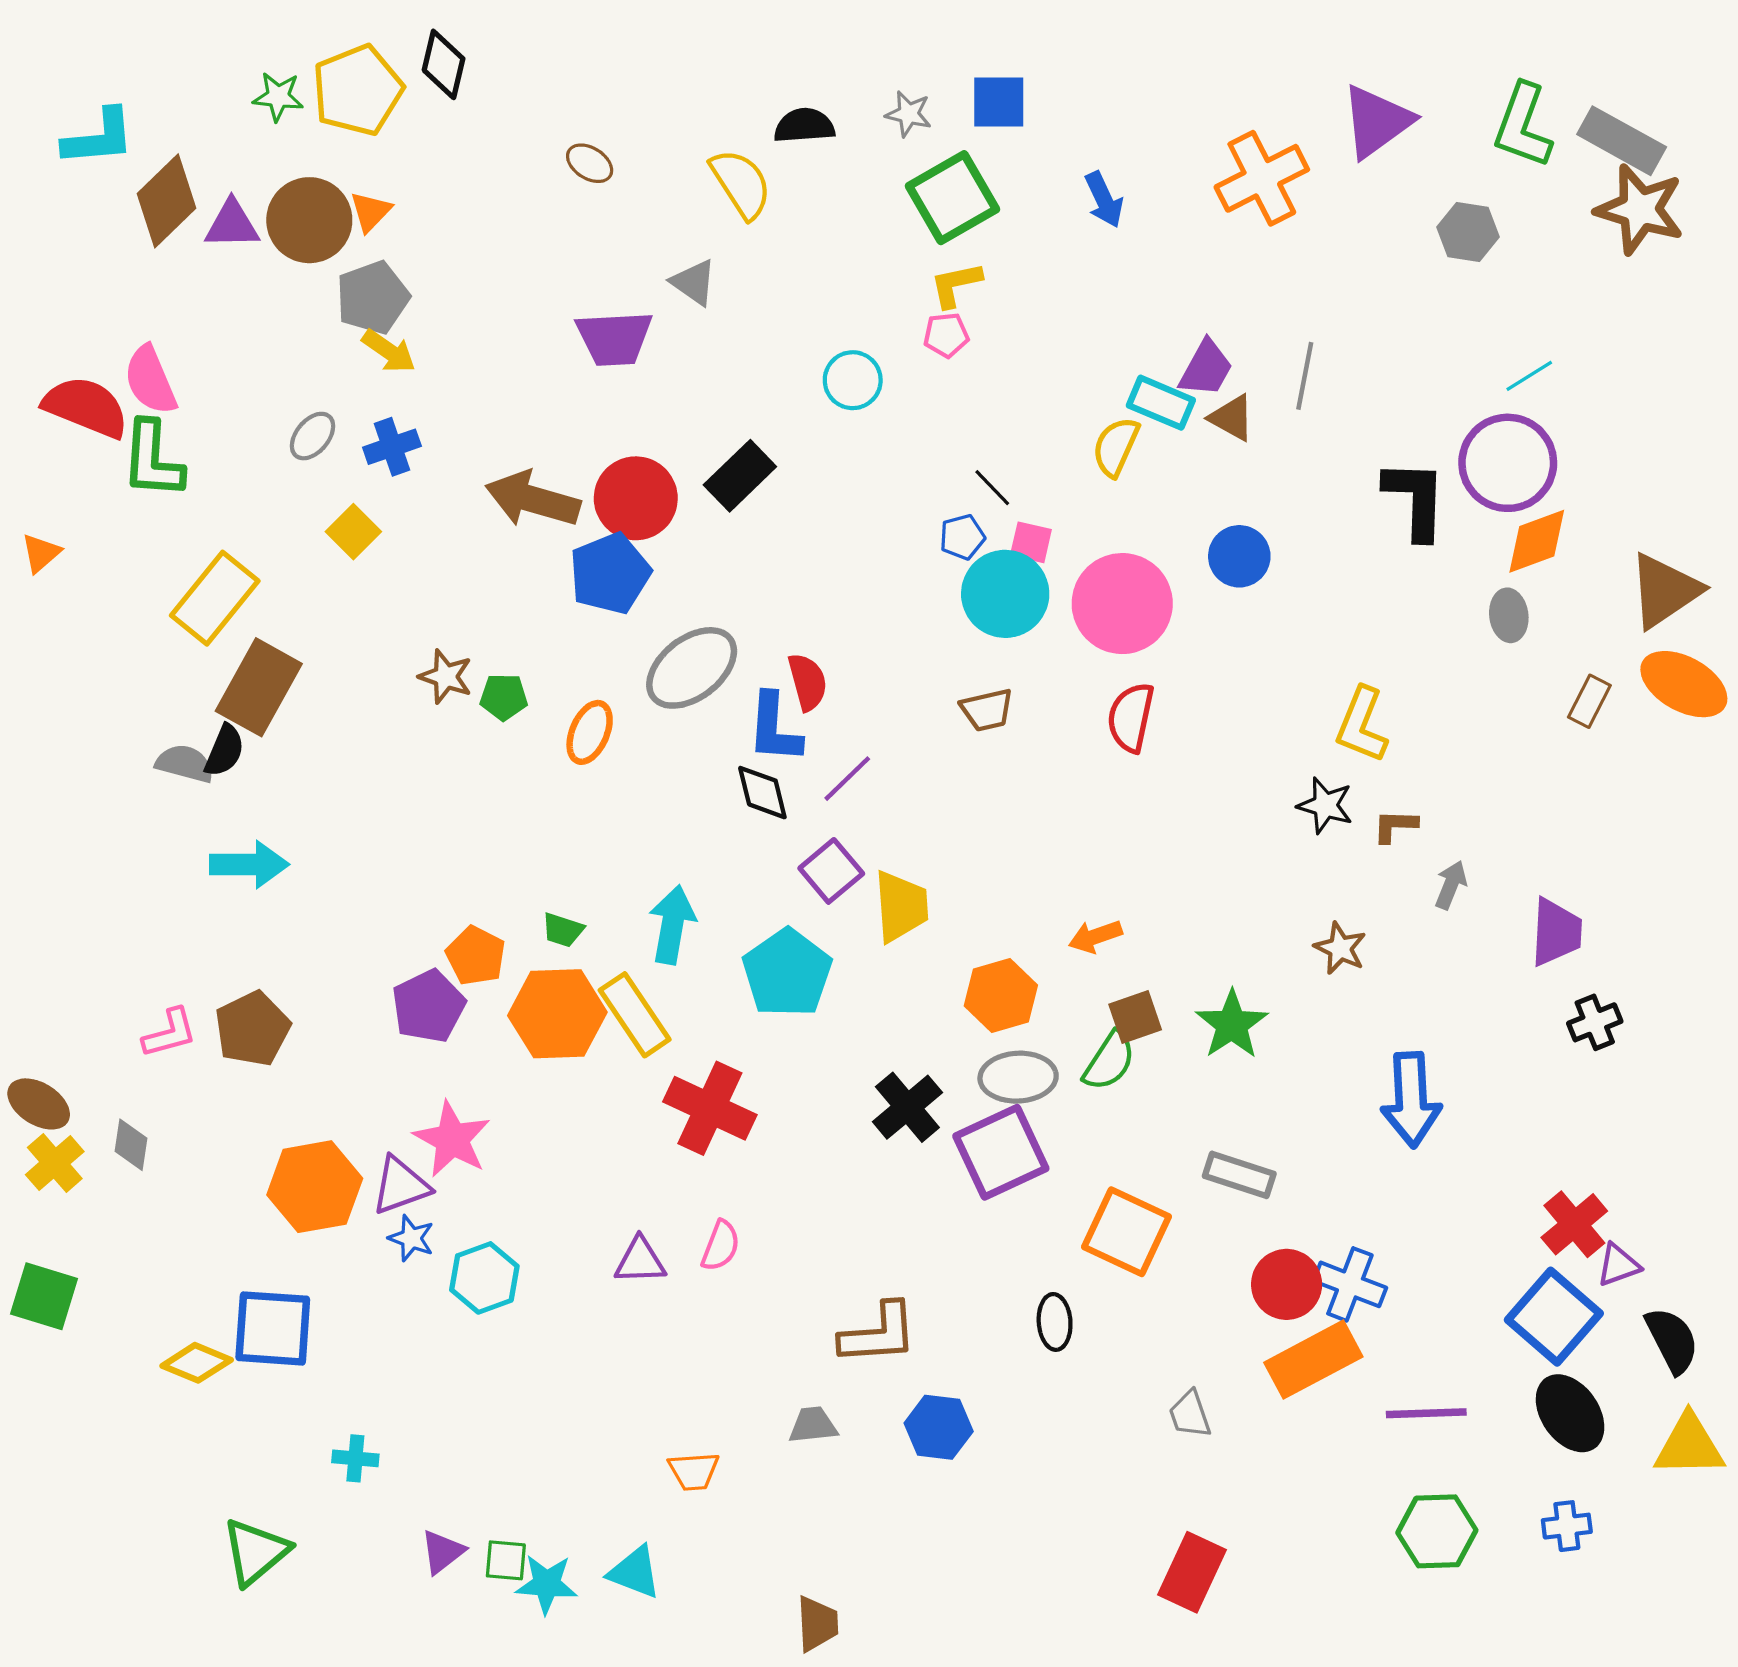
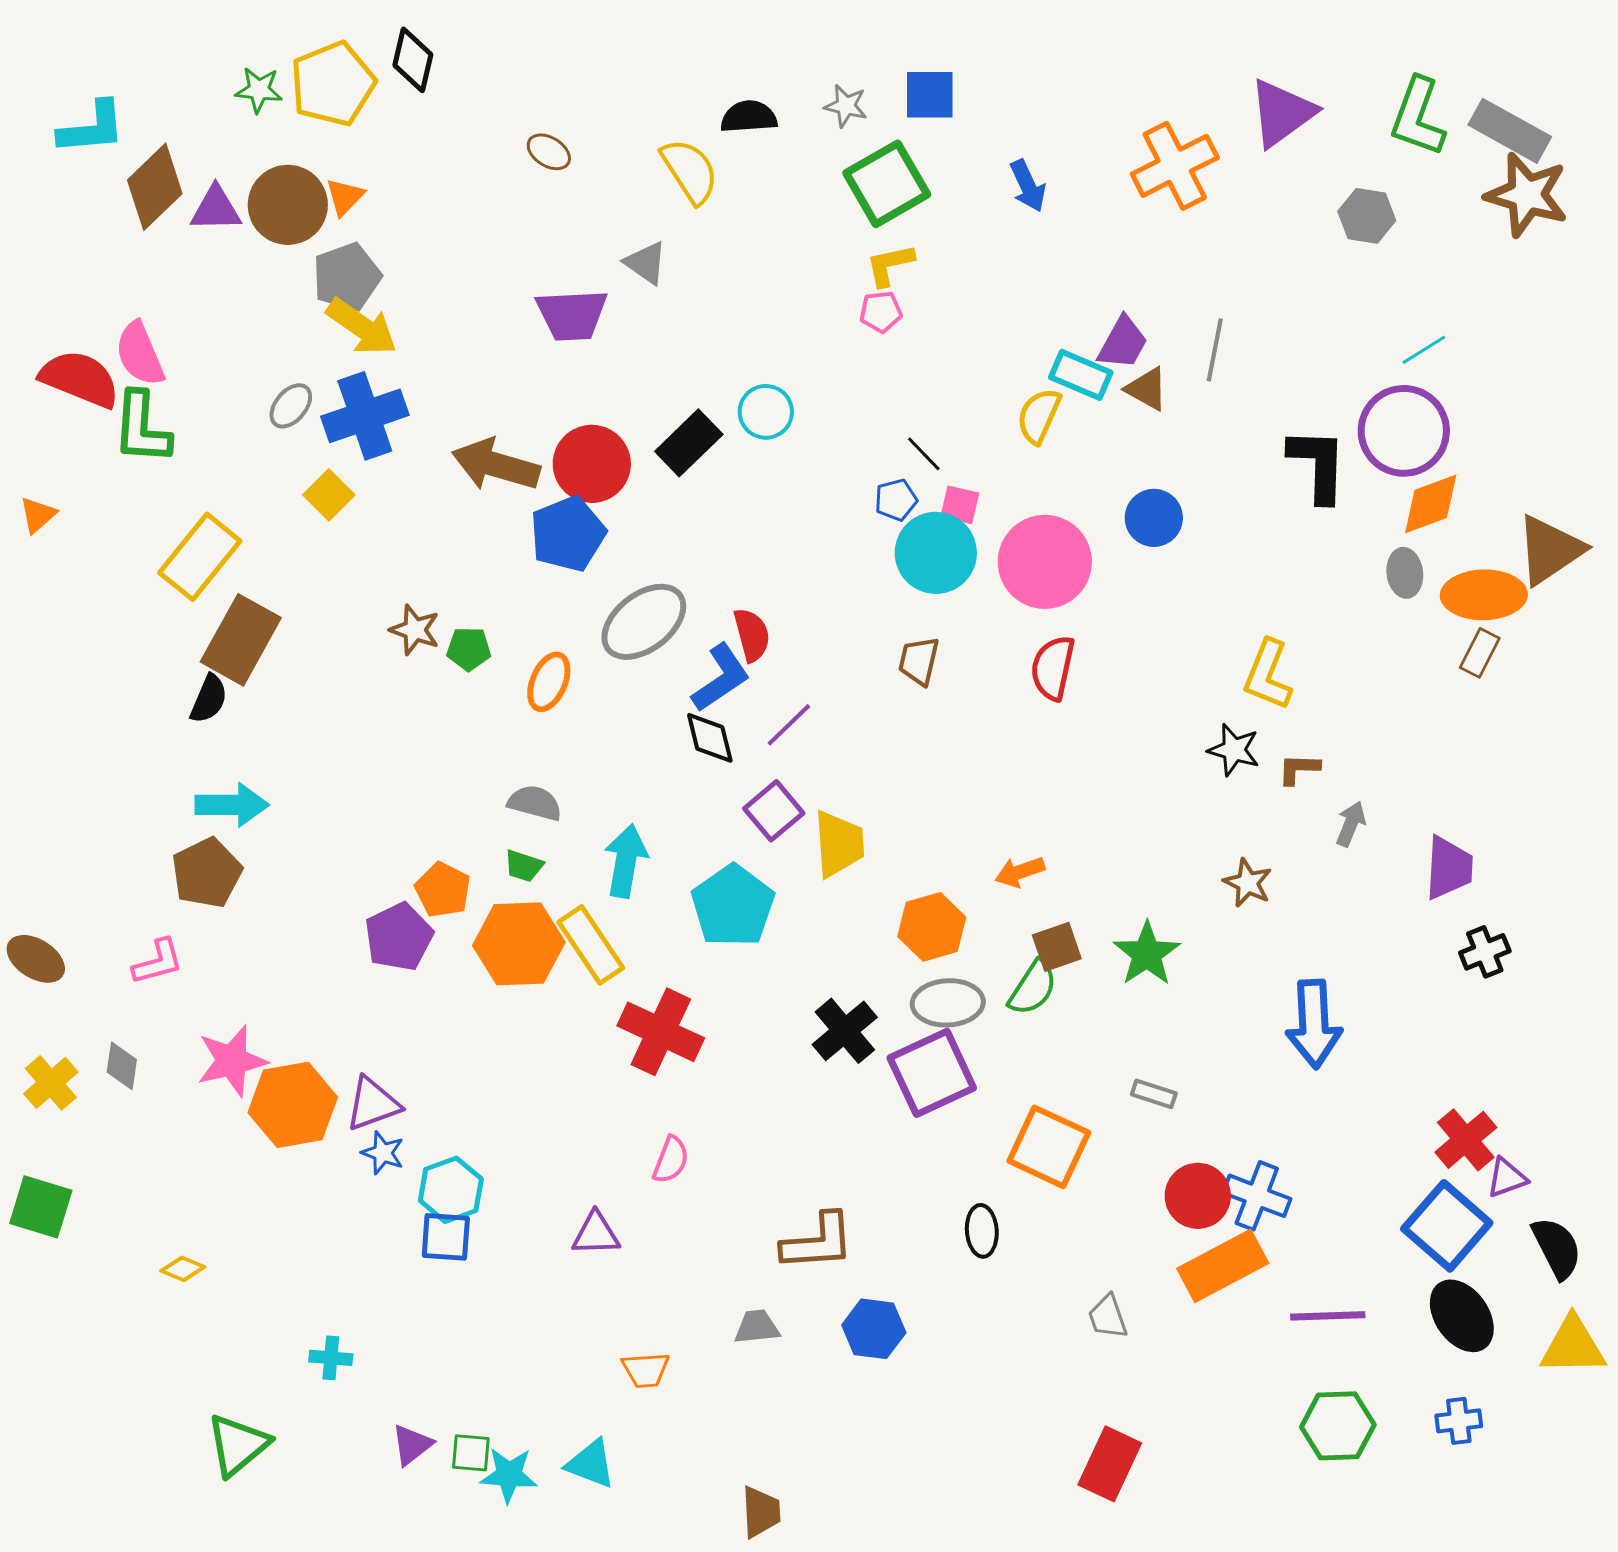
yellow arrow: (389, 351) -> (362, 327), size x1.4
cyan circle: (853, 380) -> (766, 412), moved
blue cross: (392, 447) -> (365, 416), size x1.6
orange ellipse: (1684, 684) -> (1484, 595), moved, turned -30
brown trapezoid: (987, 710) -> (919, 661), turned 116
blue L-shape: (774, 728) -> (721, 678), turned -128
gray semicircle: (185, 764) -> (535, 803), moved
brown pentagon: (252, 1029) -> (207, 873), moved
brown ellipse: (39, 1104) -> (36, 959), moved
pink star: (452, 1139) -> (232, 1061), moved, turned 30
gray rectangle: (1239, 1175) -> (1154, 1094), size x0.7
purple triangle: (640, 1261) -> (596, 1234), moved
blue square: (273, 1328) -> (446, 1237), moved, size x0.7
yellow diamond: (197, 1363) -> (183, 1269), size x0.7

